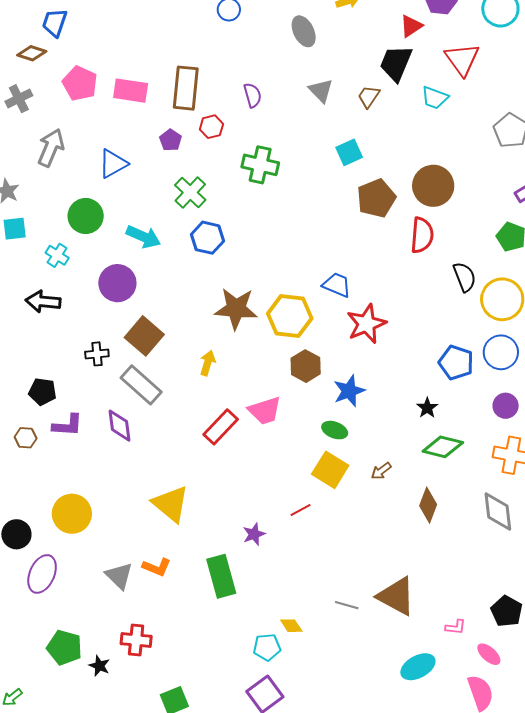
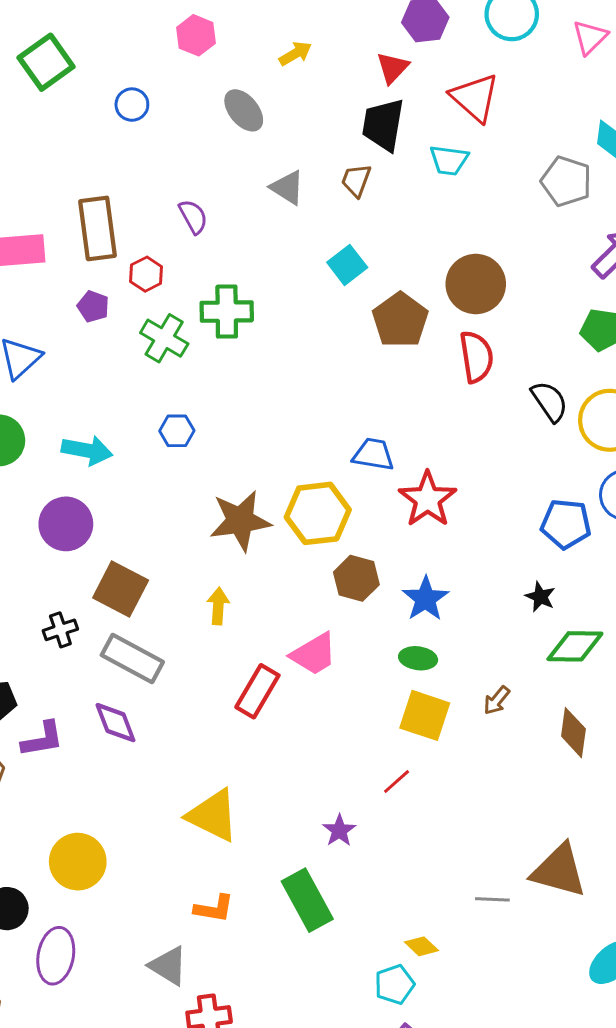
green cross: (190, 193) -> (164, 338), moved
blue hexagon: (207, 238) -> (177, 431), size x0.7
gray triangle: (119, 576) -> (168, 966), moved

